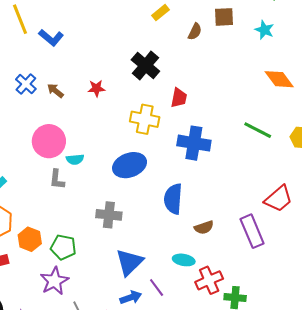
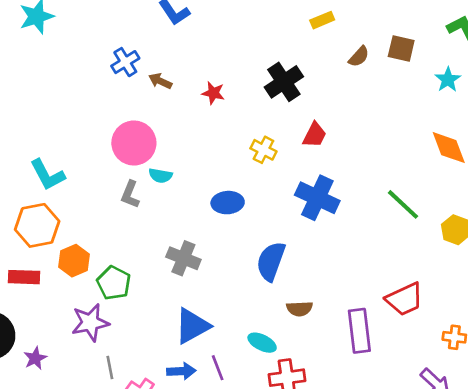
brown arrow: (55, 91) -> (160, 81), turned -30
yellow cross: (145, 119) -> (263, 150), size x0.7
blue ellipse: (130, 165) -> (228, 203), size x0.7

